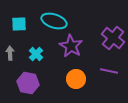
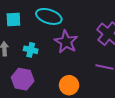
cyan cross: (36, 54) -> (31, 50), turned -32
orange circle: (76, 79) -> (69, 85), moved

